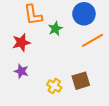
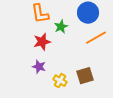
red star: (21, 42) -> (42, 42), moved
purple star: (21, 71) -> (39, 67), moved

